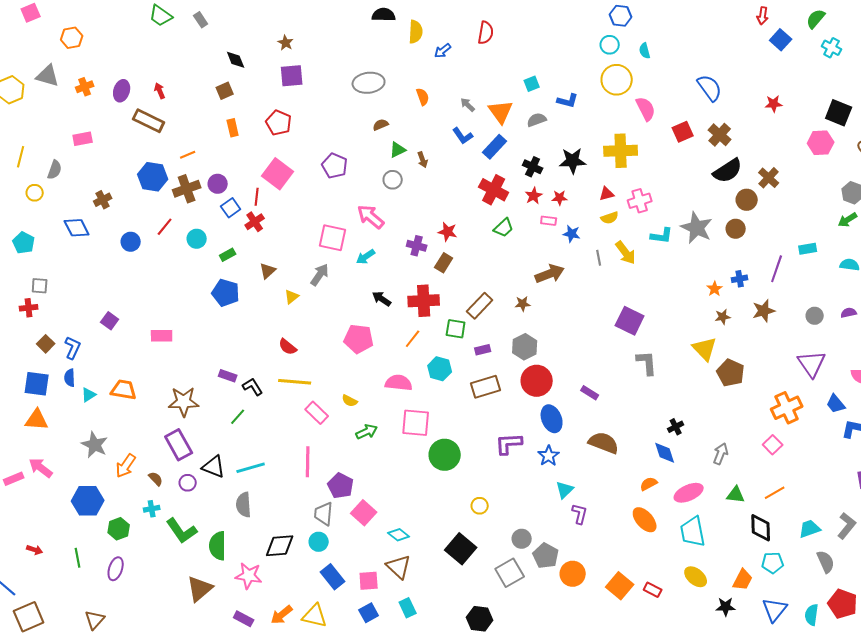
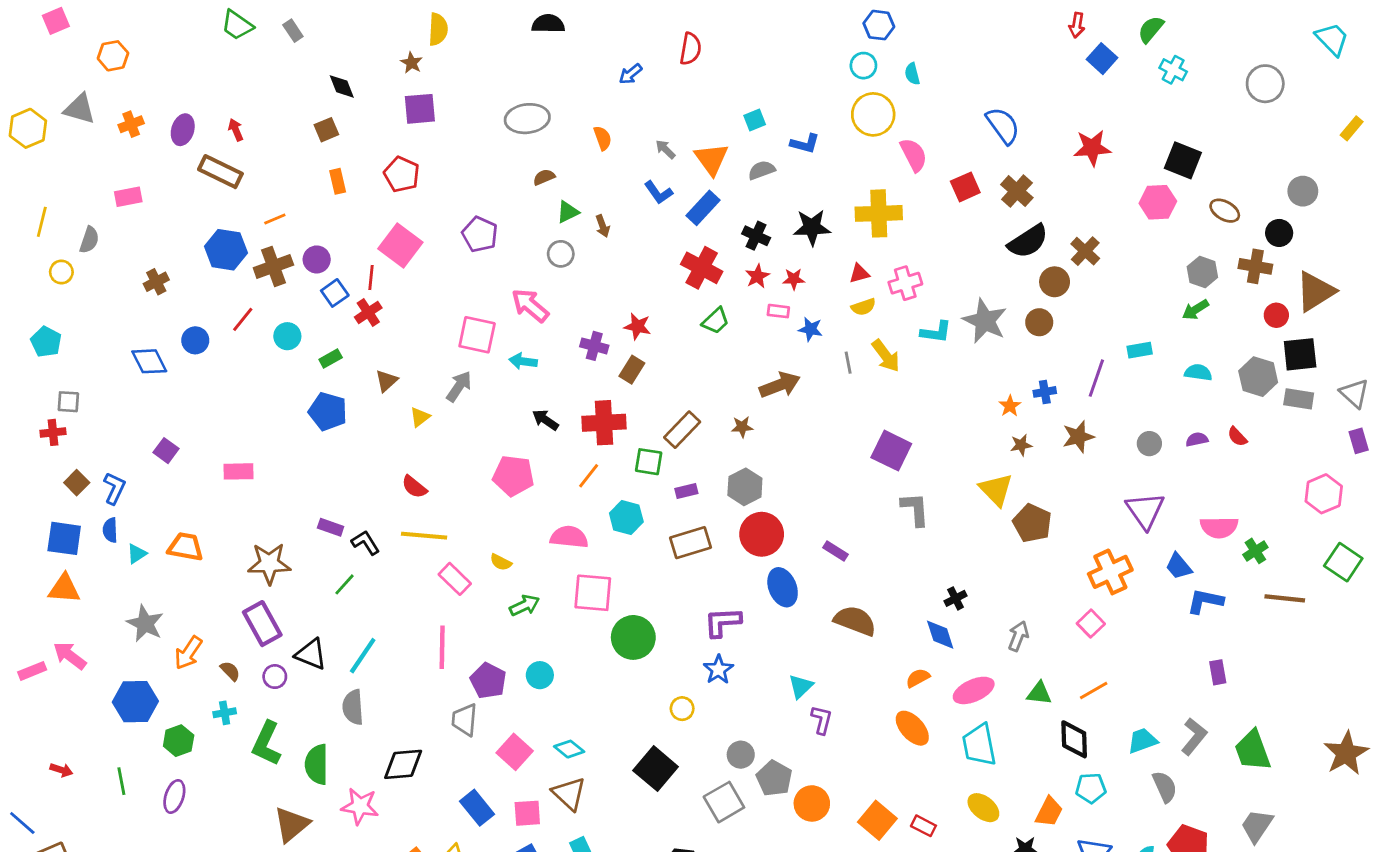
yellow semicircle: (416, 32) -> (438, 29), moved
red star: (774, 104) -> (1092, 148), size x1.5
blue diamond: (77, 228) -> (149, 361), moved
cyan arrow: (366, 257) -> (523, 361), turned 42
blue star: (549, 456) -> (718, 670), moved
cyan line: (251, 468) -> (363, 656), turned -40
pink square: (364, 513) -> (515, 752), moved
green L-shape: (182, 531) -> (266, 743), turned 60
cyan circle: (319, 542) -> (540, 675), moved

